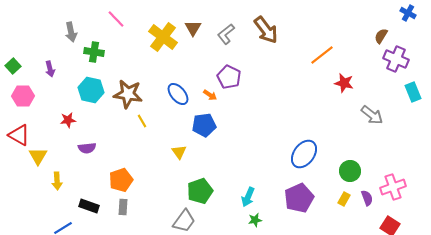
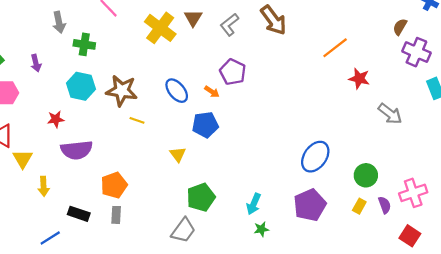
yellow line: (142, 121) -> (137, 120), turned -40
purple semicircle: (87, 148) -> (77, 150), size x1.6

